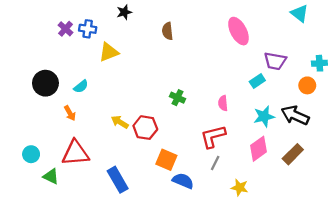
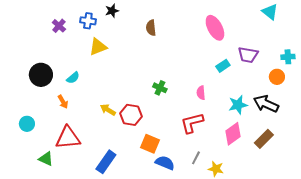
blue cross: (88, 29) -> (88, 21), moved
cyan rectangle: (257, 81) -> (223, 66), moved
cyan circle: (31, 154) -> (27, 124), moved
gray line: (215, 163) -> (196, 158), moved
blue rectangle: (118, 180) -> (106, 162), turned 65

